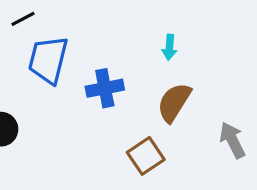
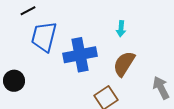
blue cross: (105, 88) -> (80, 55), size x1.4

